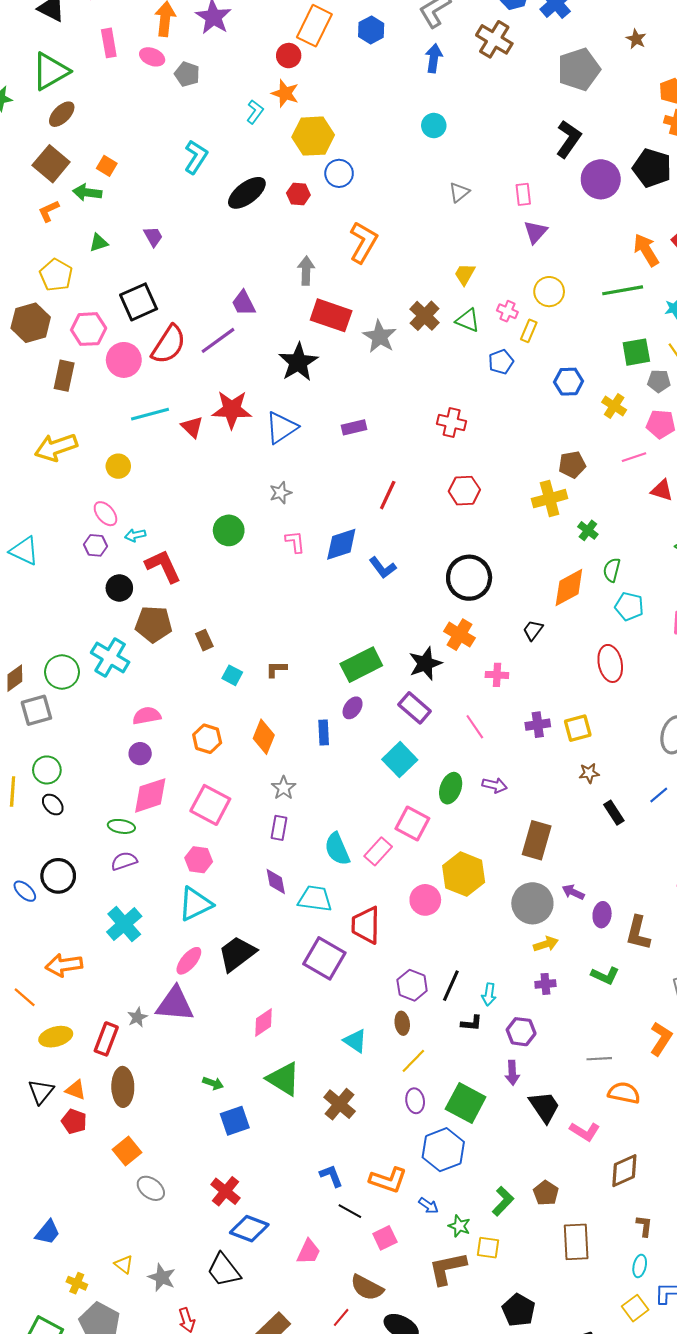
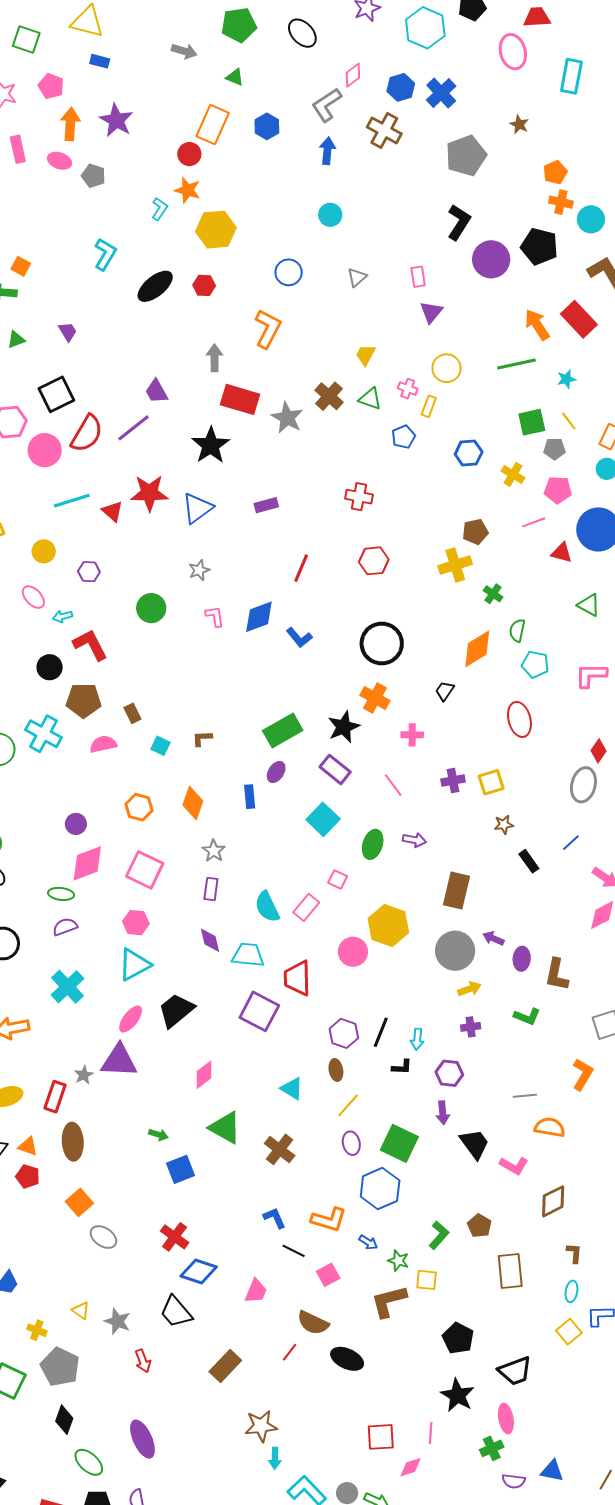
blue circle: (339, 173) -> (289, 272), moved
purple hexagon: (95, 545) -> (89, 572), moved
pink semicircle: (147, 716) -> (103, 744), moved
pink square: (412, 823) -> (338, 880), size x0.6

